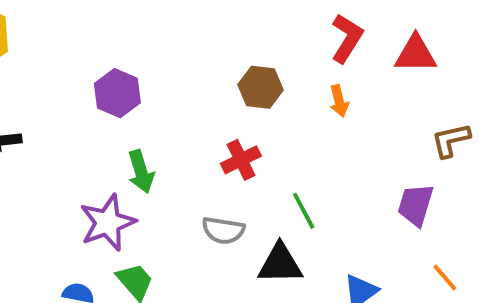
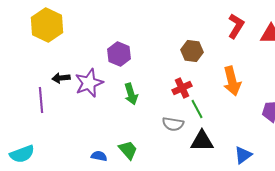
orange arrow: (339, 101) -> (232, 81), moved, size x1.8
green line: (304, 211) -> (197, 109), moved
purple star: (108, 223) -> (89, 83), moved

